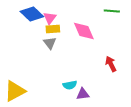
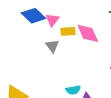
yellow rectangle: (53, 29) -> (68, 31), moved

